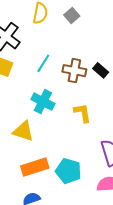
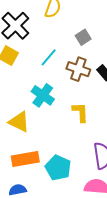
gray square: (72, 15) -> (83, 37), moved

